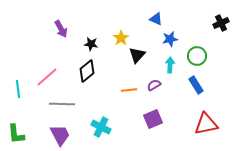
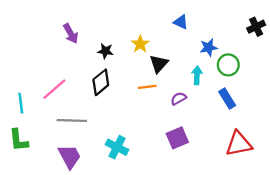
blue star: (170, 39) -> (209, 48), moved
orange line: (129, 90) -> (147, 87), moved
green L-shape: (16, 134) -> (19, 140), moved

